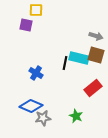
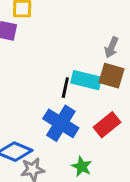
gray arrow: (96, 36) -> (111, 47), turned 96
blue cross: (36, 73) -> (61, 123), moved, size x1.6

